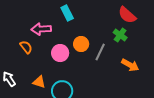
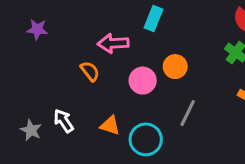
cyan rectangle: (67, 13) -> (153, 19), turned 49
gray line: (100, 52) -> (188, 113), moved

